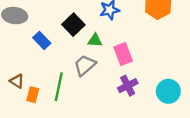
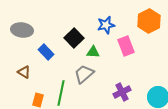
pink rectangle: (123, 54) -> (126, 46), moved
brown triangle: (17, 81) -> (24, 72), moved

